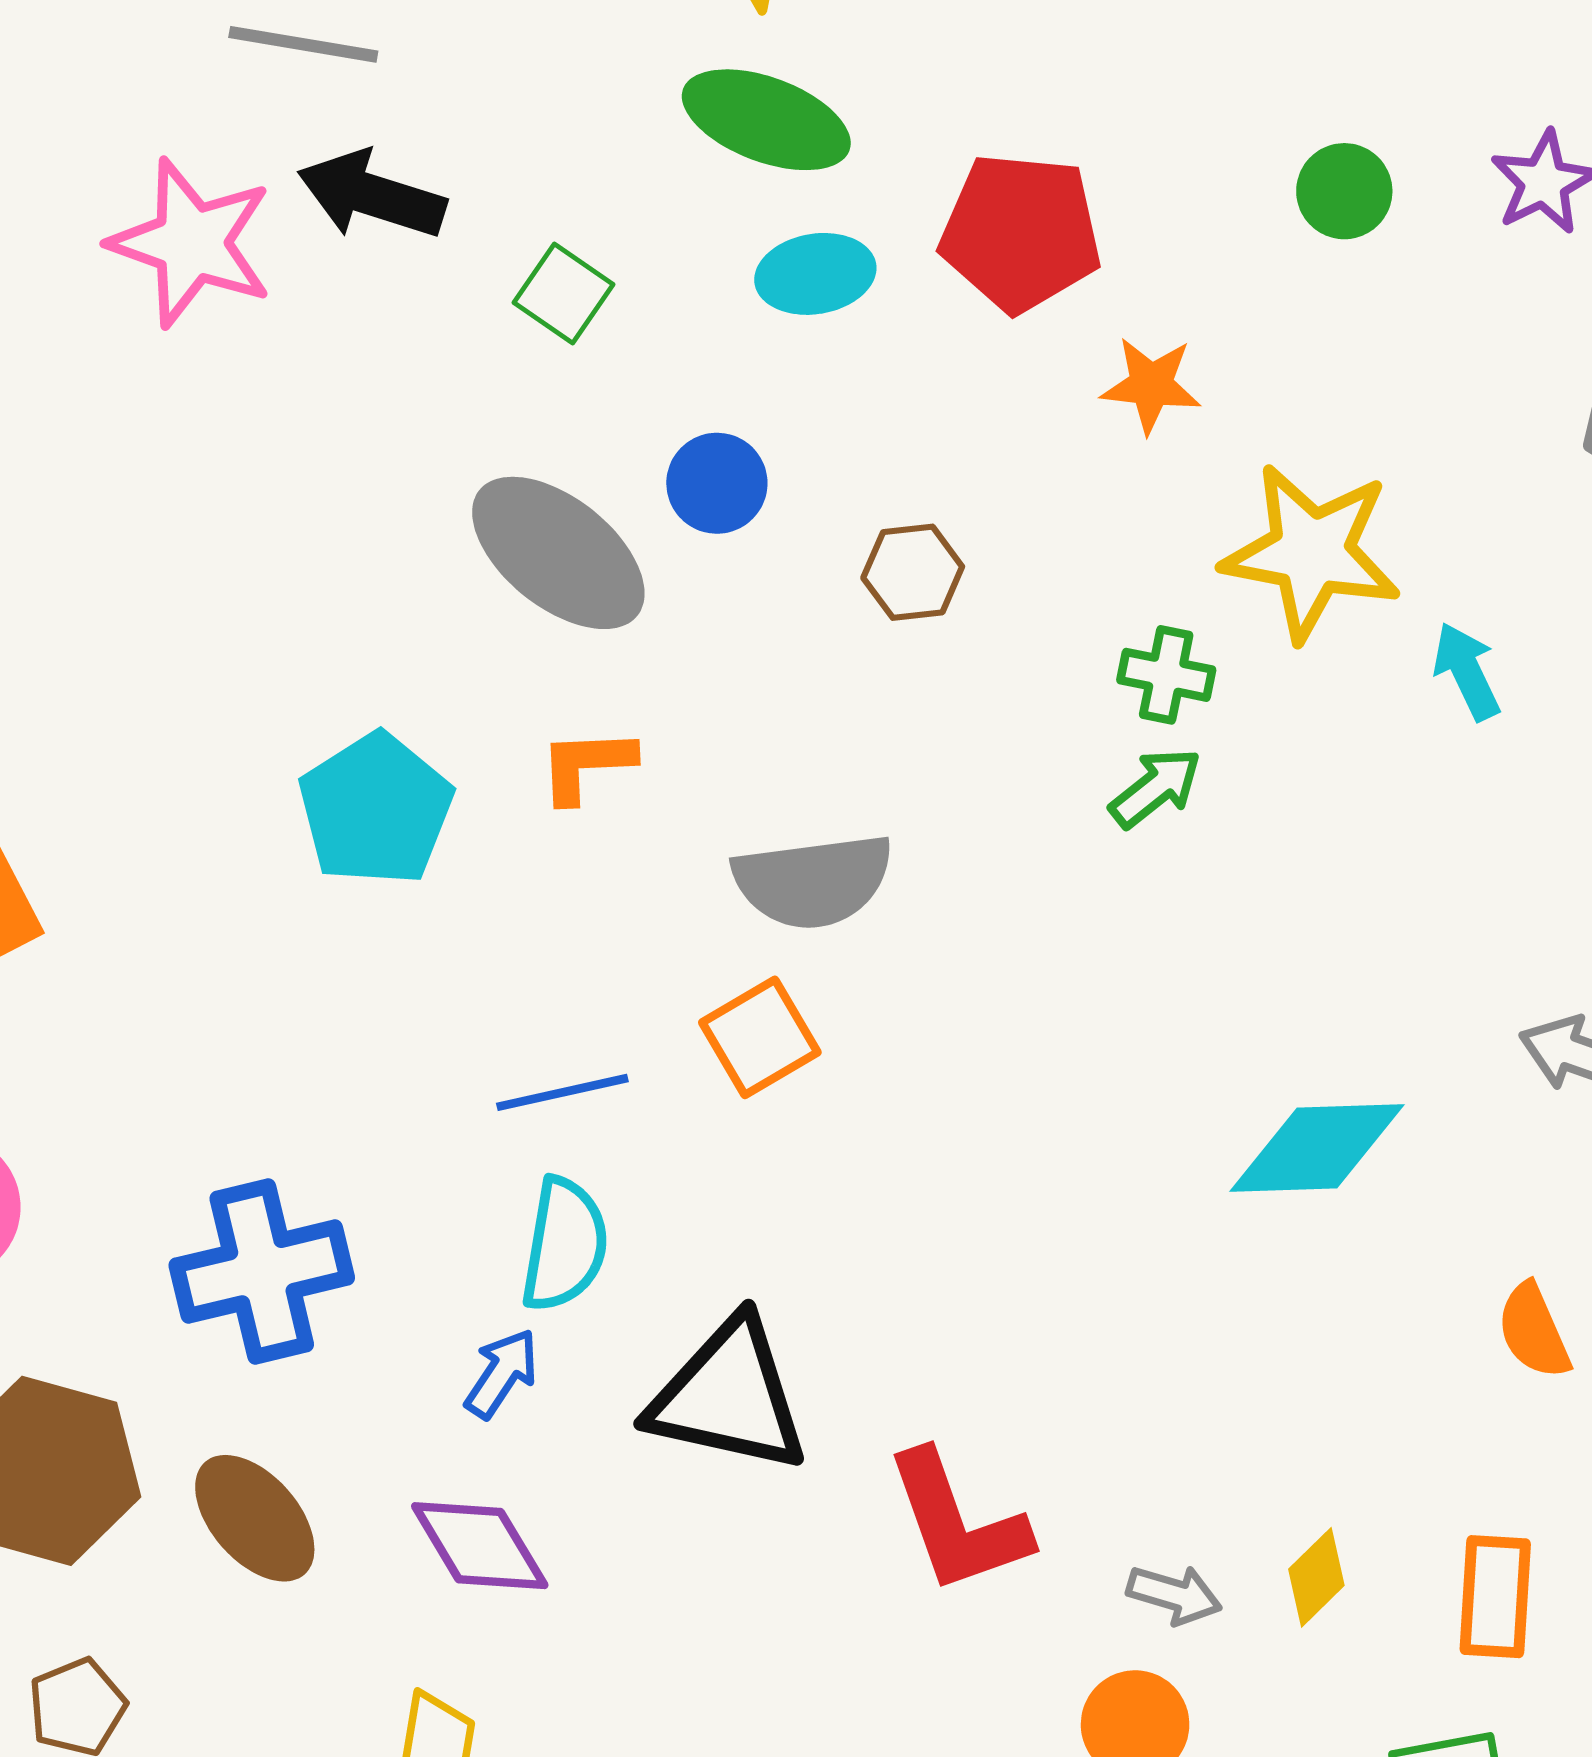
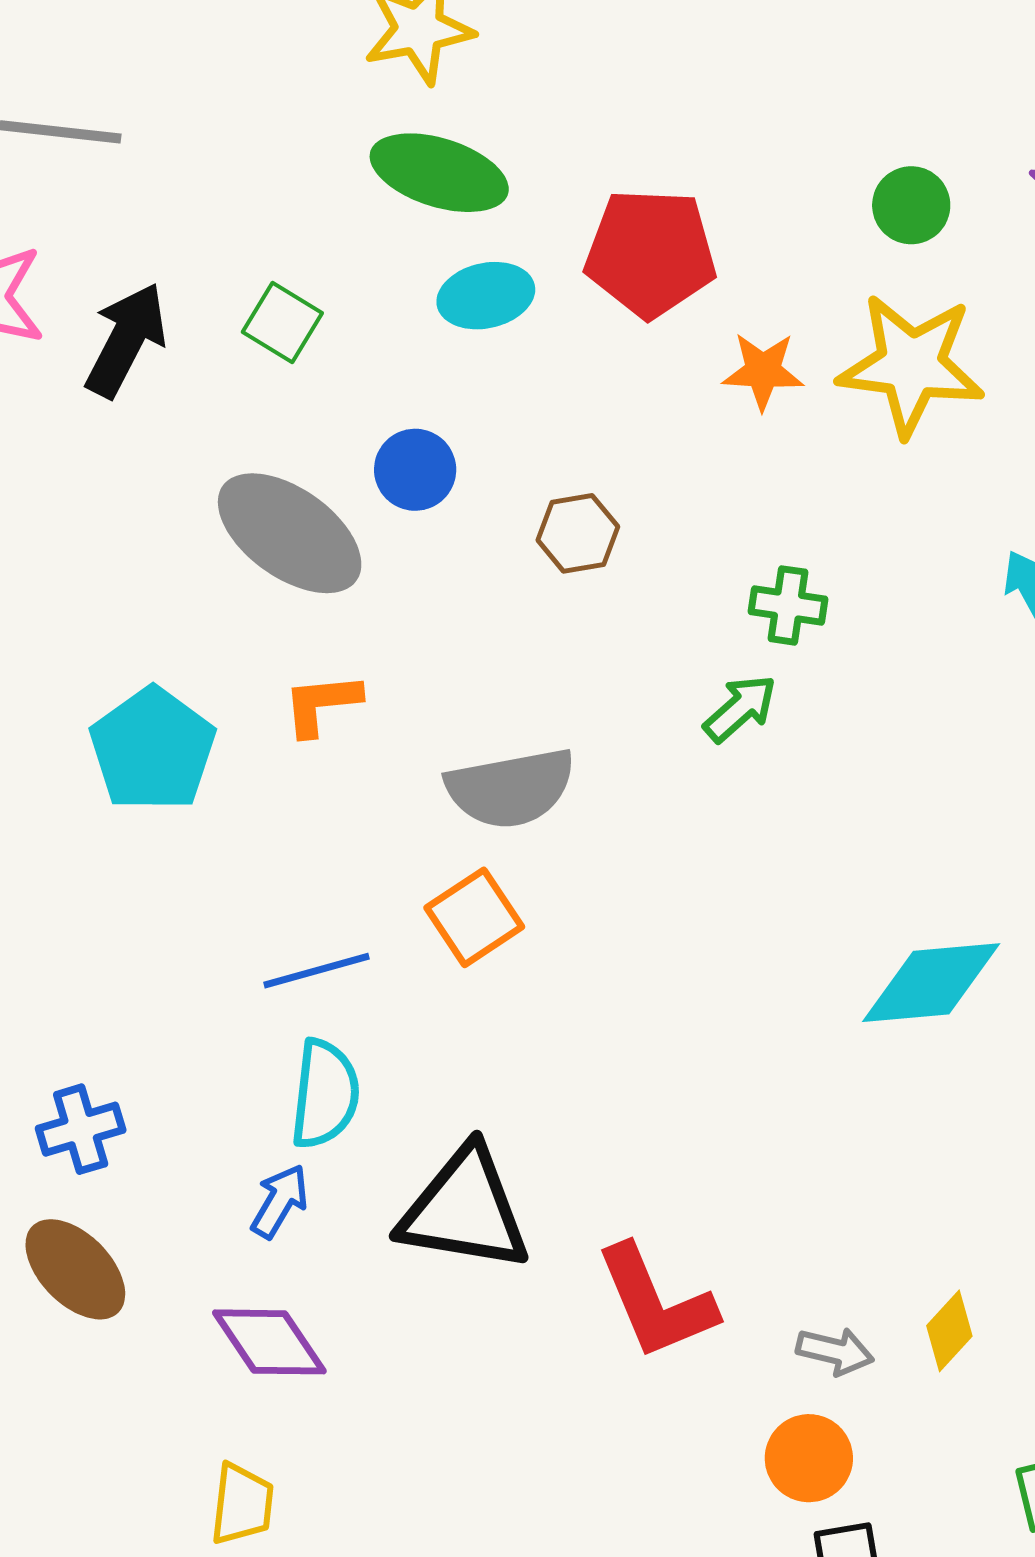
black arrow: (372, 195) -> (126, 340), moved, turned 103
yellow star: (1312, 552) -> (911, 365), moved
green arrow: (1156, 788) -> (740, 708), moved
blue cross: (262, 1272) -> (81, 1129), size x0.6
brown ellipse: (255, 1518) -> (75, 1269), moved

